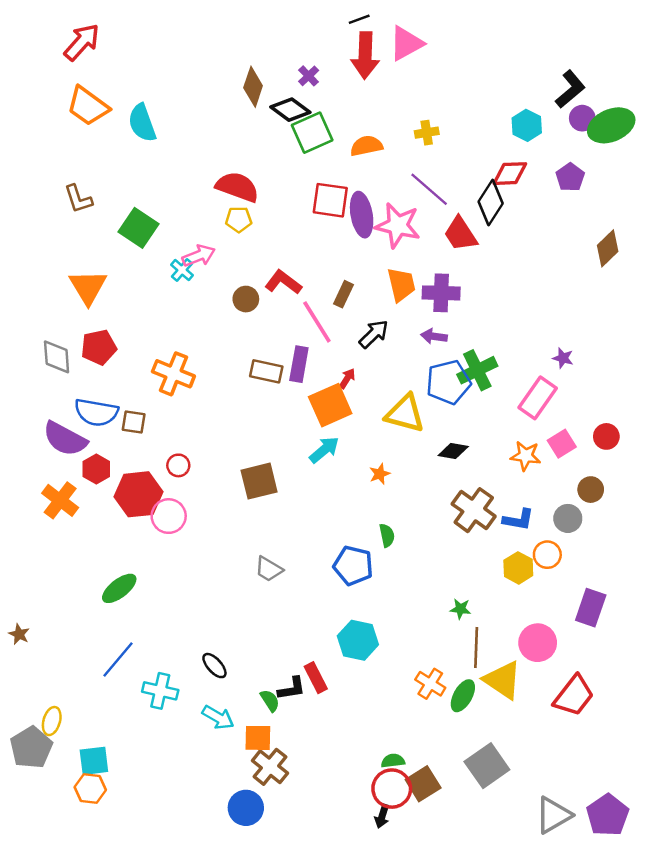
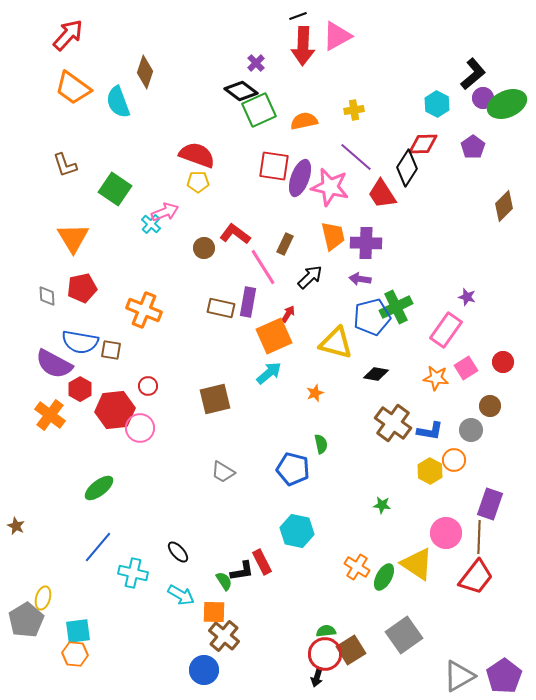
brown diamond: (253, 87) -> (145, 72), moved
purple ellipse: (362, 215) -> (300, 178), turned 30
gray diamond: (57, 357) -> (47, 296), size x0.7
brown line: (476, 647) -> (479, 537), moved

